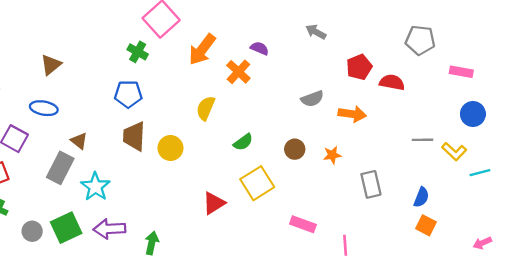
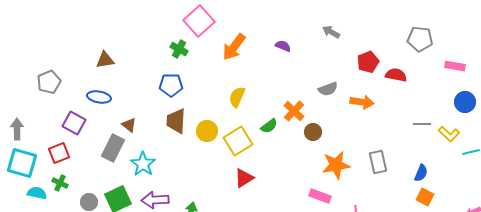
brown triangle: (51, 65) -> (105, 60), turned 30
orange cross: (238, 72) -> (294, 111), moved
orange star: (332, 155) -> (336, 165), moved, size x1.8
yellow square: (257, 183) -> (238, 141), moved

